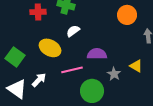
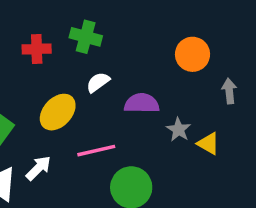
yellow ellipse: (50, 48) -> (58, 112), turned -75
purple semicircle: (97, 54) -> (142, 103), moved
gray star: (114, 74) -> (178, 130), moved

